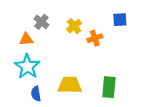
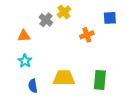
gray cross: (41, 22) -> (46, 20), moved
yellow cross: (74, 26) -> (64, 12), moved
cyan star: (27, 66) -> (25, 61), size x0.6

